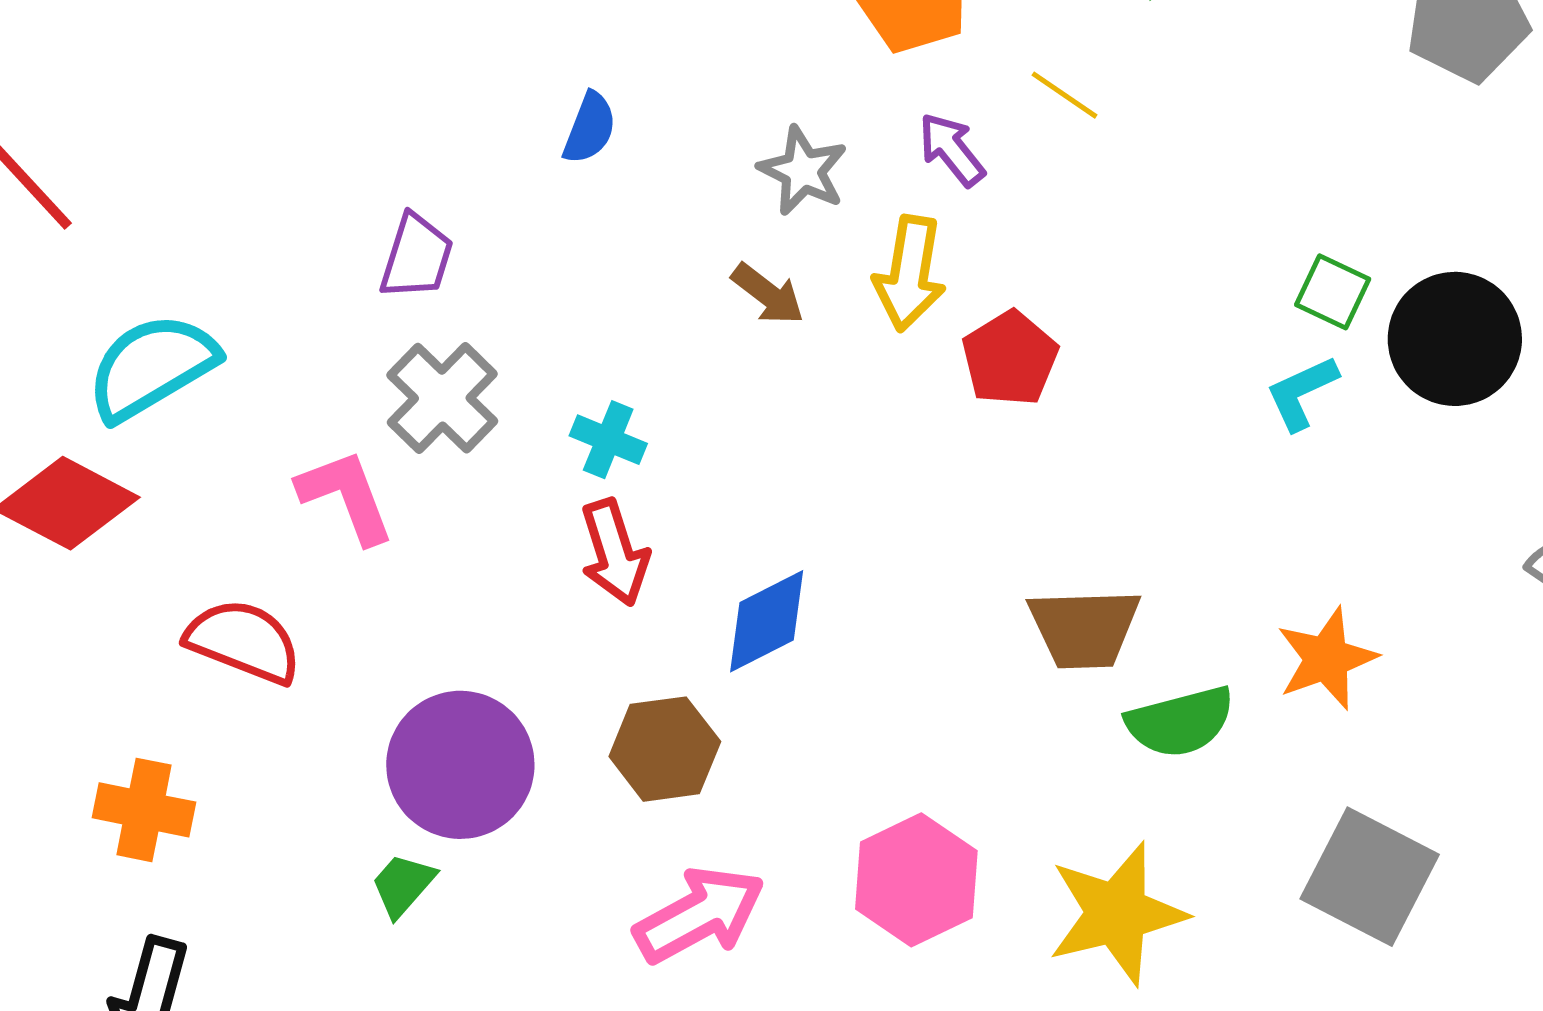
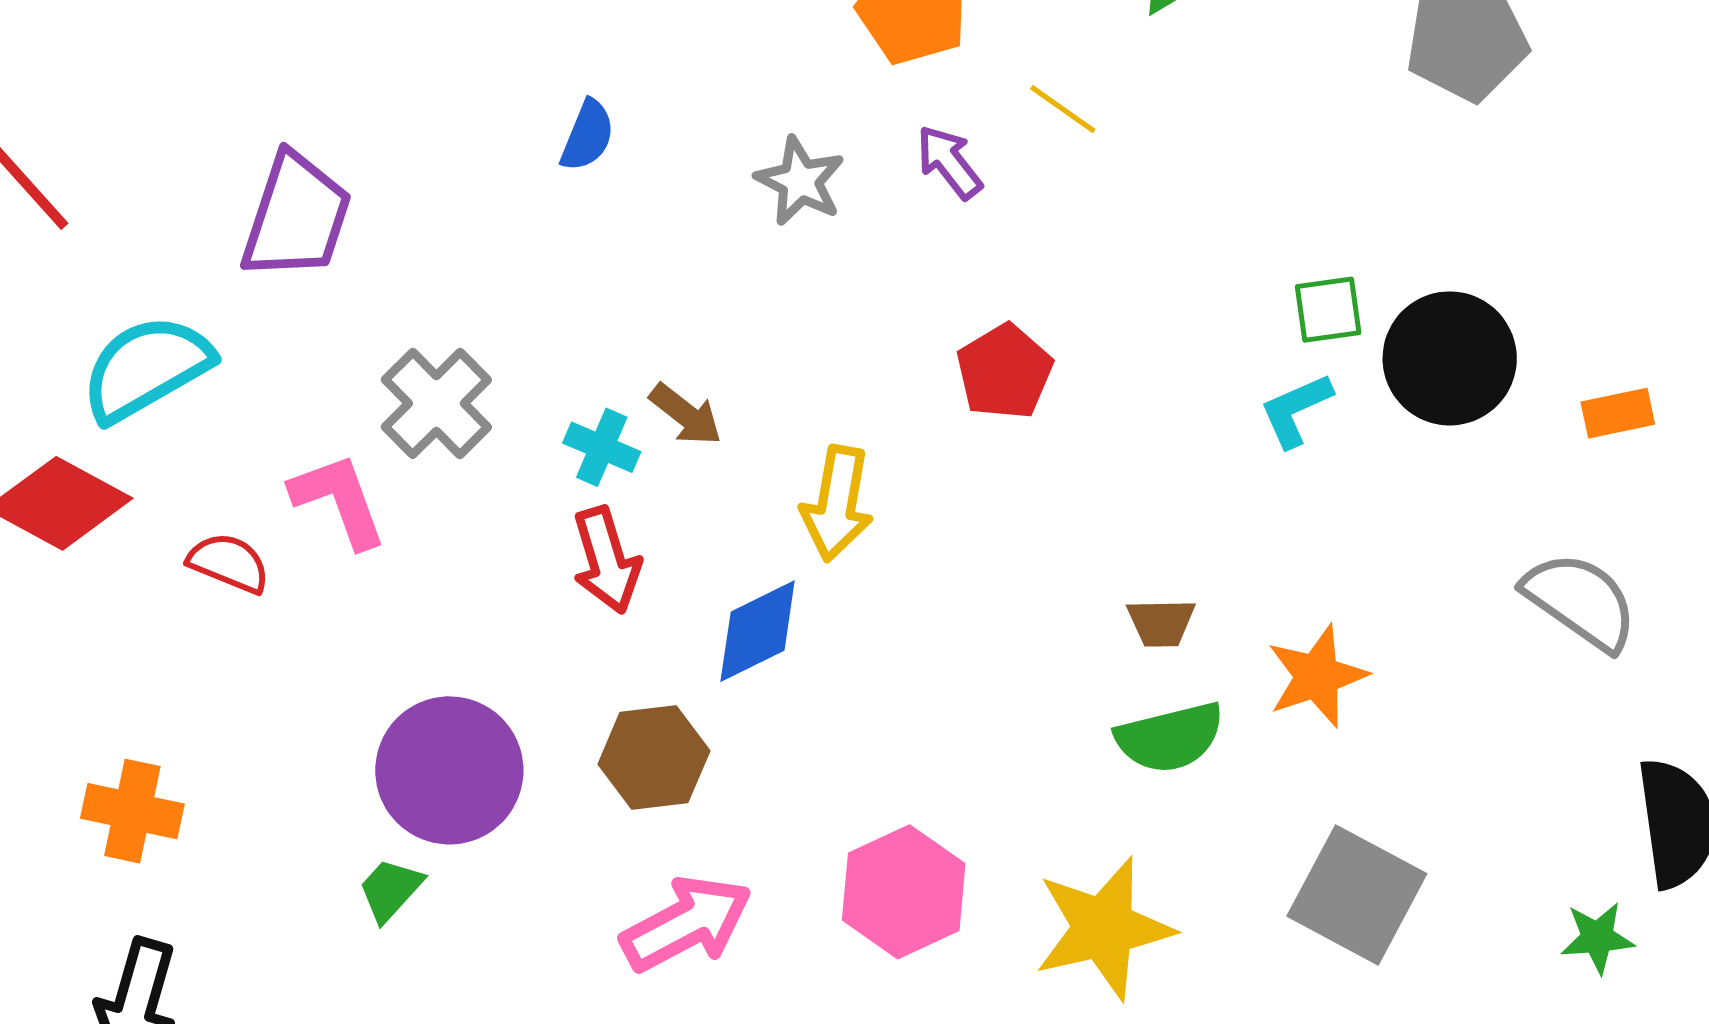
purple trapezoid: (417, 257) -> (296, 217), moved, size x1.5
yellow arrow: (910, 273) -> (837, 503), moved
green square: (1333, 292) -> (1328, 310), turned -34
brown arrow: (768, 294) -> (686, 415), moved
brown trapezoid: (1084, 628) -> (1161, 623), moved, size x0.6
red semicircle: (244, 641) -> (229, 563), moved, size x0.7

